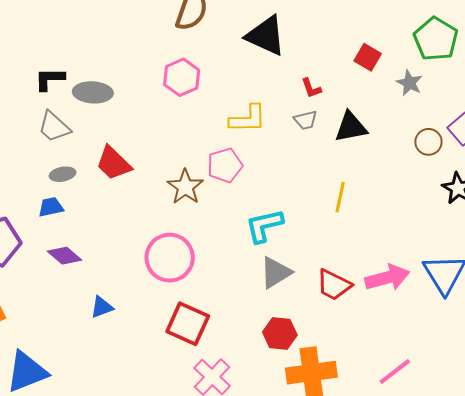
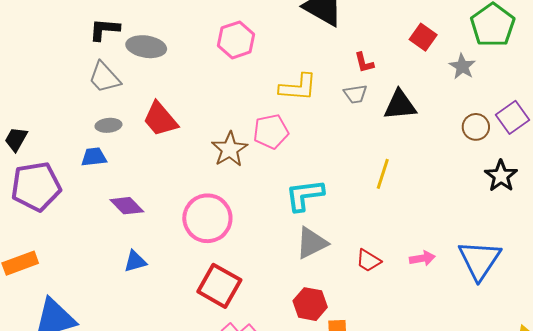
purple diamond: (64, 256) -> (127, 206), moved
pink arrow: (387, 278) -> (422, 258), size x0.6
red trapezoid: (334, 285) -> (368, 261), size x0.7

